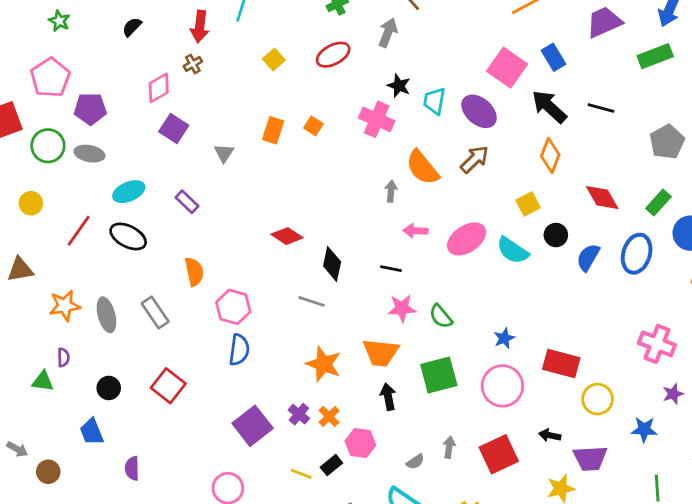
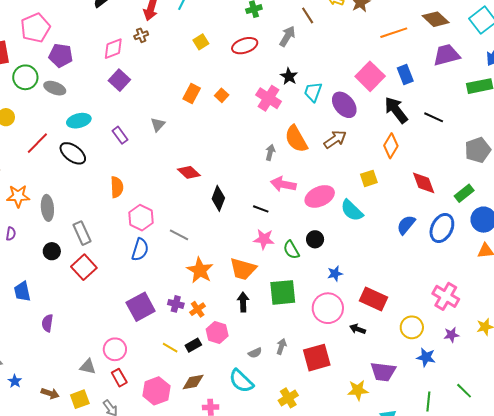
gray triangle: (224, 153) -> (158, 124), moved
pink arrow: (415, 231) -> (283, 184), size x1.4
black circle: (556, 235) -> (315, 239), moved
gray line: (312, 301) -> (179, 235), moved
gray rectangle: (155, 312) -> (82, 233), moved
black circle: (109, 388) -> (52, 251), moved
yellow circle: (598, 399) -> (412, 327), moved
purple cross: (299, 414) -> (176, 304), turned -35
black arrow: (550, 435) -> (358, 329), moved

